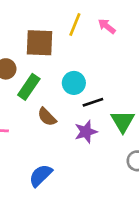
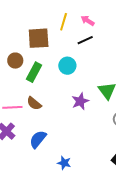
black line: (93, 102) -> (85, 40), moved
brown semicircle: (47, 117) -> (34, 103), moved
blue semicircle: (41, 175) -> (38, 139), moved

